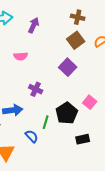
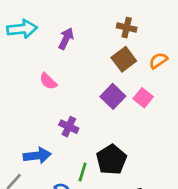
pink semicircle: (21, 56) -> (48, 81), turned 48
pink square: (90, 102) -> (143, 98), moved

